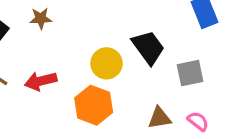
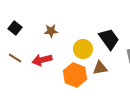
brown star: (41, 18) -> (51, 31), moved
brown triangle: (160, 118) -> (100, 68), moved

